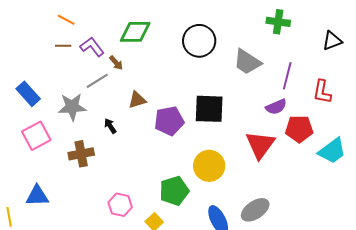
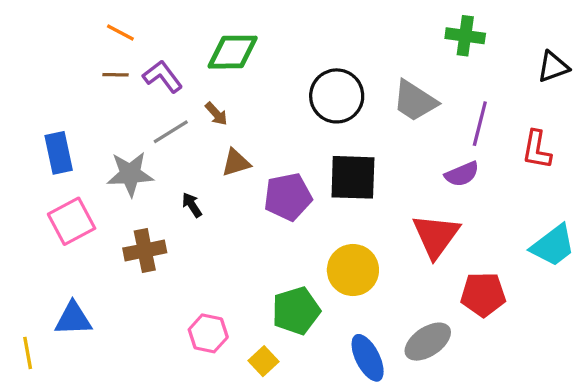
black circle: (199, 41) -> (337, 96), moved
brown arrow: (116, 63) -> (216, 114), moved
blue rectangle: (28, 94) -> (59, 153), turned 30
red pentagon: (299, 129) -> (483, 294), moved

